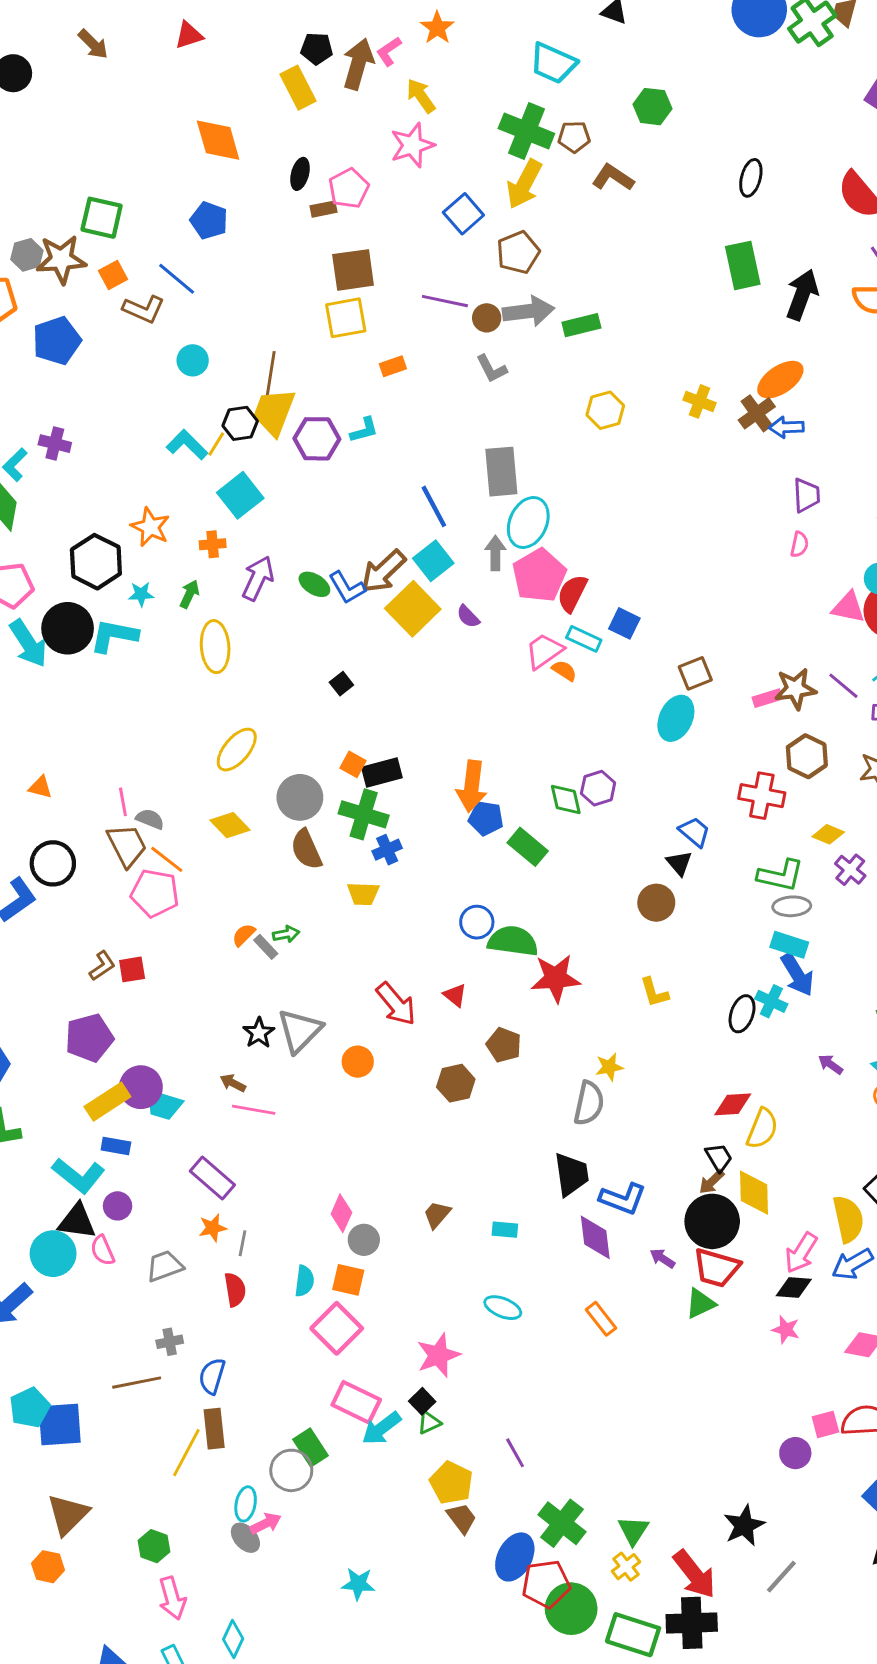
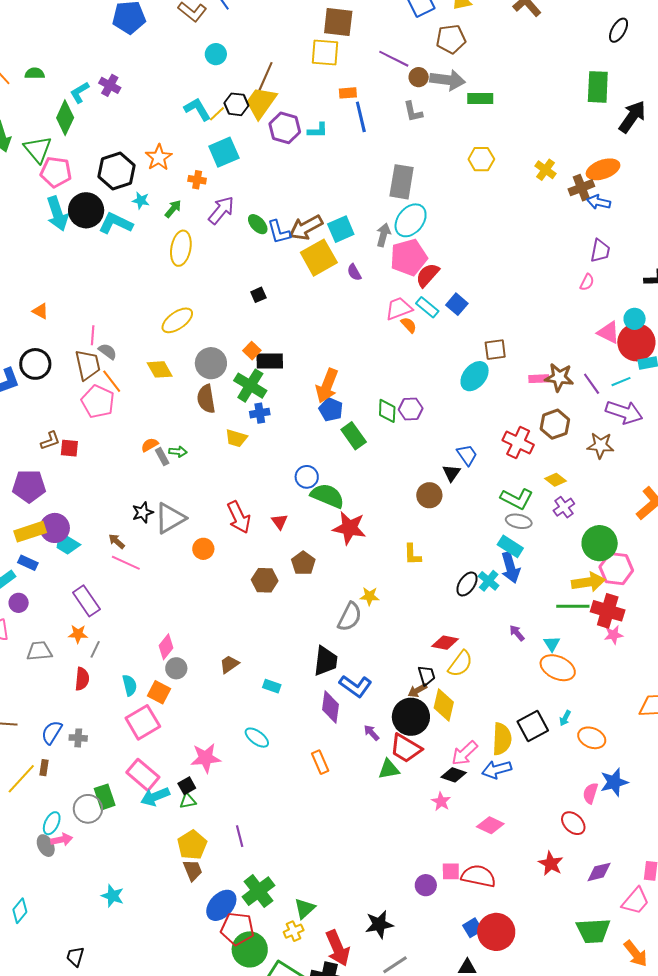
blue line: (434, 506) -> (361, 117), moved
cyan semicircle: (304, 1281) -> (130, 685), turned -35
gray cross: (170, 1342) -> (78, 738), moved
brown rectangle: (214, 1429) -> (44, 768), size x0.6

